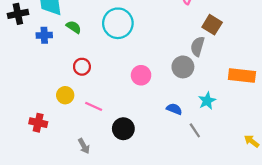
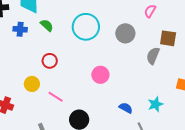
brown square: (212, 25) -> (168, 38), turned -30
gray circle: (183, 67) -> (125, 33), moved

